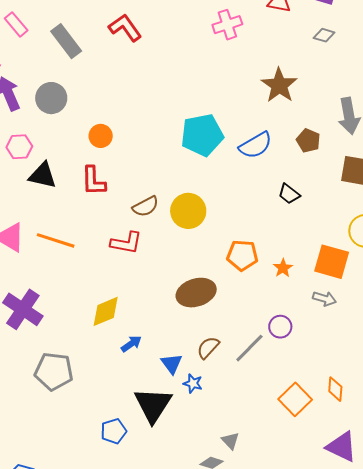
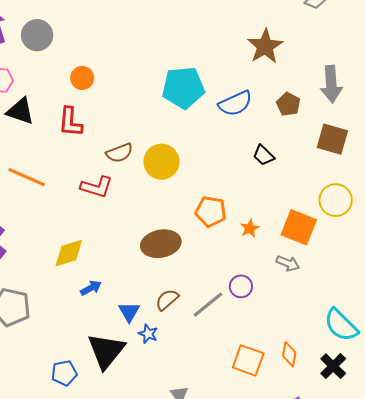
orange square: (295, 399) -> (248, 360), turned -32

